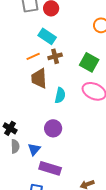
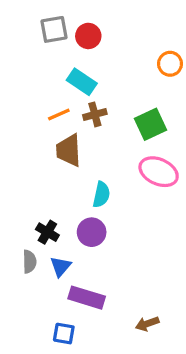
green square: (89, 62) -> (150, 124), turned 36
cyan semicircle: (60, 95) -> (101, 195), moved
black cross: (10, 128) -> (47, 232), moved

